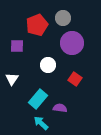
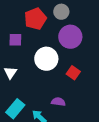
white circle: (48, 65) -> (46, 59), size x1.5
cyan rectangle: (38, 99) -> (15, 109), moved

